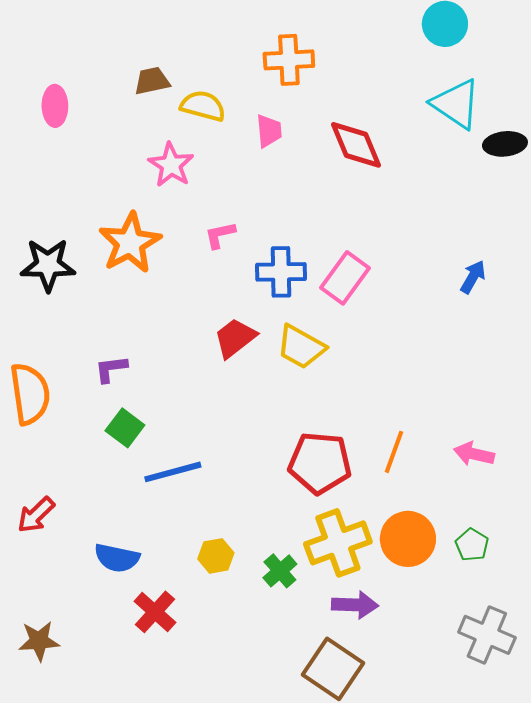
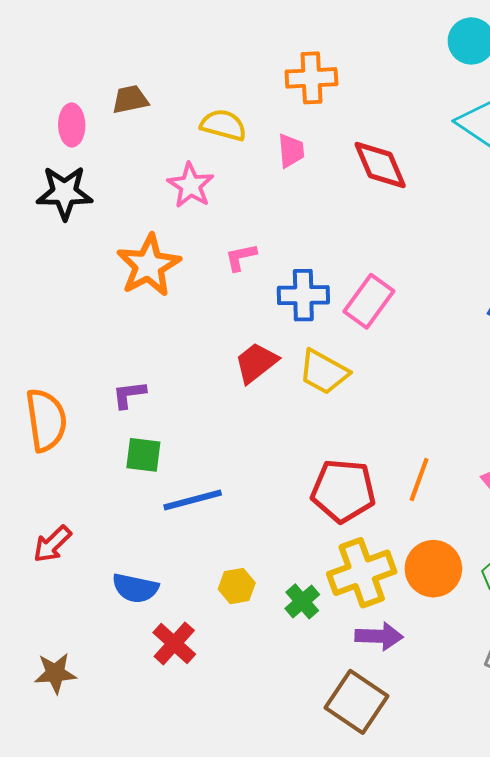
brown trapezoid: (152, 81) -> (130, 99), moved
black star: (48, 265) -> (65, 193), moved
green square: (125, 428) -> (143, 455), turned -30

